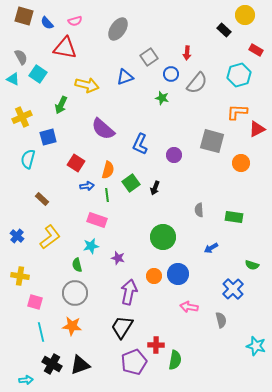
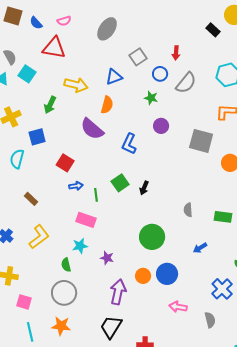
purple circle: (174, 155) -> (161, 126), moved
orange semicircle: (108, 170) -> (107, 105), moved

